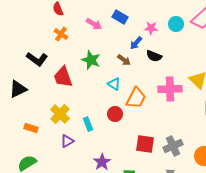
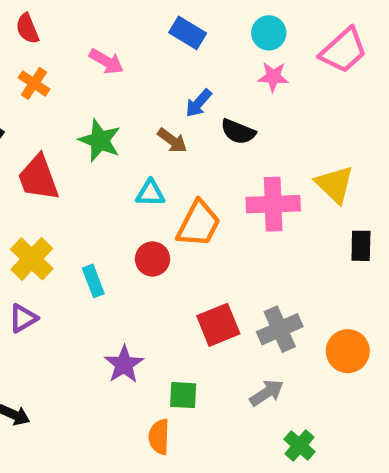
blue rectangle: (120, 17) -> (188, 33), moved
cyan circle: (176, 24) -> (269, 33), moved
pink star: (151, 28) -> (273, 77), moved
cyan triangle: (114, 84) -> (150, 193), turned -32
purple triangle: (67, 141) -> (23, 318), moved
red square: (145, 144) -> (218, 325), turned -30

